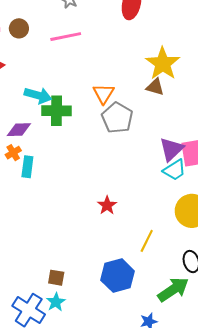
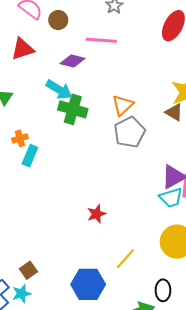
purple diamond: (19, 130) -> (72, 61), moved
brown square: (56, 278) -> (28, 270), turned 30

